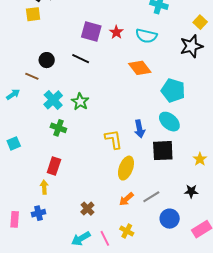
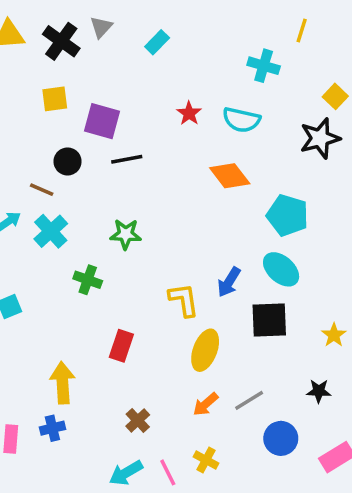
yellow square: (33, 14) -> (55, 99), moved
purple square: (91, 31) -> (102, 121), moved
black line: (81, 59) -> (127, 159), turned -36
cyan cross: (53, 100) -> (51, 231), moved
green star: (80, 102) -> (126, 234), turned -30
blue arrow: (139, 129) -> (229, 282), turned 42
red rectangle: (54, 166) -> (121, 346), moved
yellow arrow: (44, 187) -> (62, 383), size x1.6

